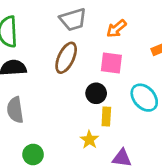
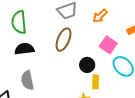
pink square: (111, 63) -> (108, 45), moved, turned 30

